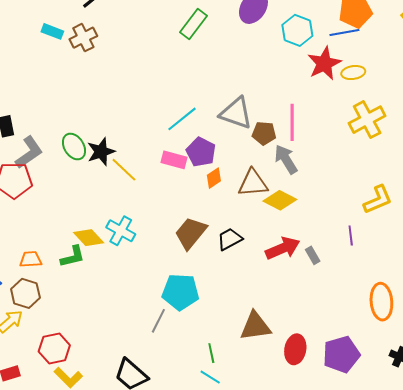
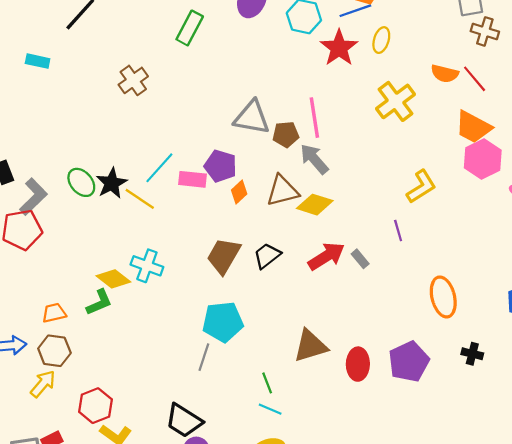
brown cross: (83, 38) -> (133, 80), moved
yellow ellipse: (353, 73) -> (381, 40), moved, turned -55
cyan line: (182, 119) -> (159, 168), moved

